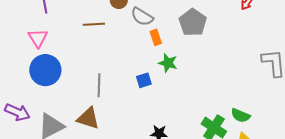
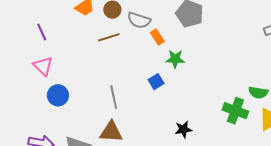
brown line: (94, 24) -> (109, 37), moved
blue circle: (45, 70) -> (58, 95), size x0.7

